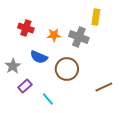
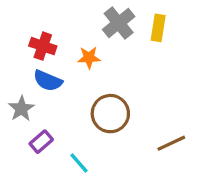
gray cross: (79, 37) -> (119, 23), moved, turned 30
blue semicircle: (39, 57) -> (48, 81), moved

